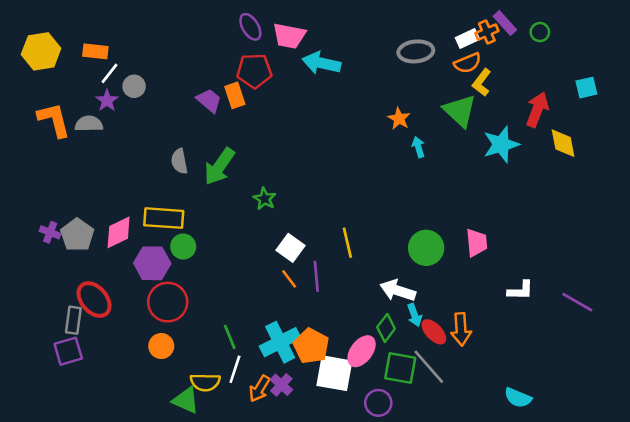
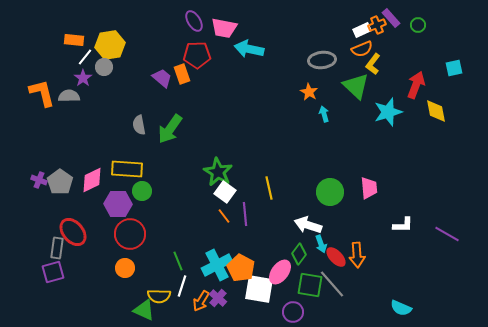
yellow hexagon: (41, 51) -> (110, 45), moved
gray ellipse: (416, 51) -> (322, 60), moved
green star: (265, 199) -> (218, 172), moved, size x1.6

